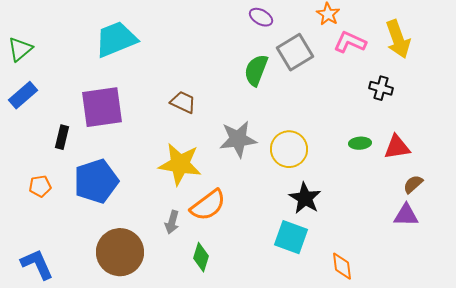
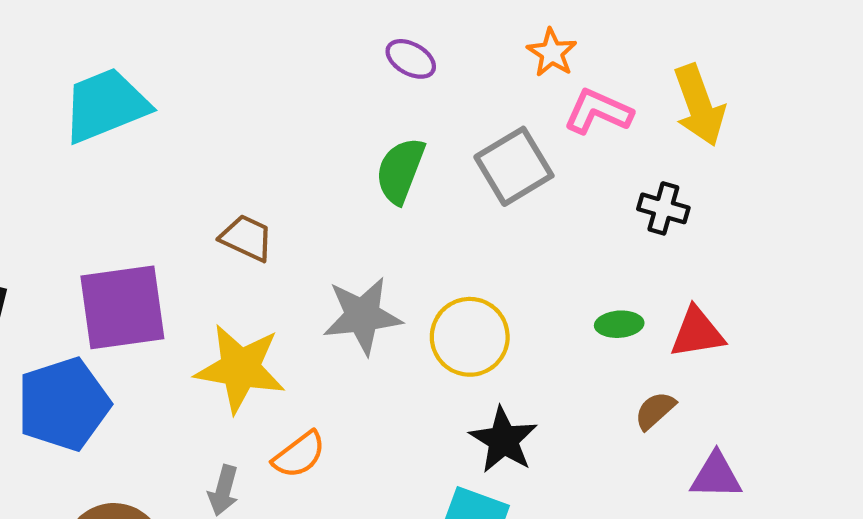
gray square: (295, 52) -> (514, 166), moved
purple square: (102, 107) -> (122, 307), moved
brown semicircle: (413, 184) -> (655, 410), moved
orange semicircle: (208, 205) -> (299, 455), size x0.7

